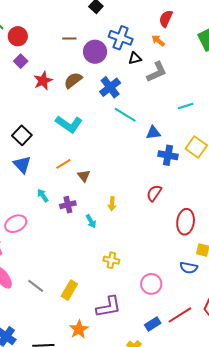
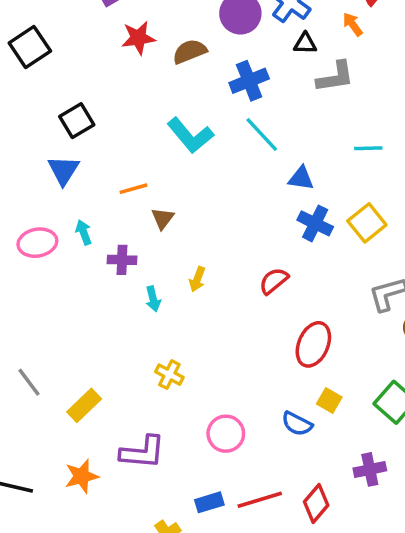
cyan L-shape: (69, 124) -> (190, 135), moved
pink ellipse: (16, 224) -> (37, 243), moved

